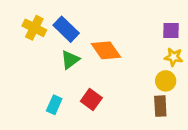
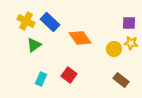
green triangle: (70, 60) -> (34, 45), moved
yellow circle: (166, 81) -> (114, 49), moved
brown rectangle: (160, 106) -> (121, 80), turned -49

